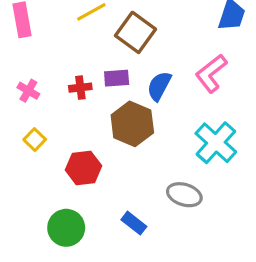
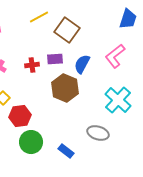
red hexagon: (84, 168) -> (20, 116), moved
green circle: (66, 228) -> (31, 142), moved

